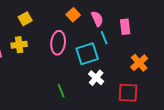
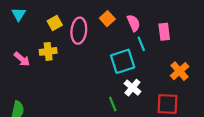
pink ellipse: (58, 43) -> (79, 31), moved
green line: (61, 91) -> (113, 104), moved

